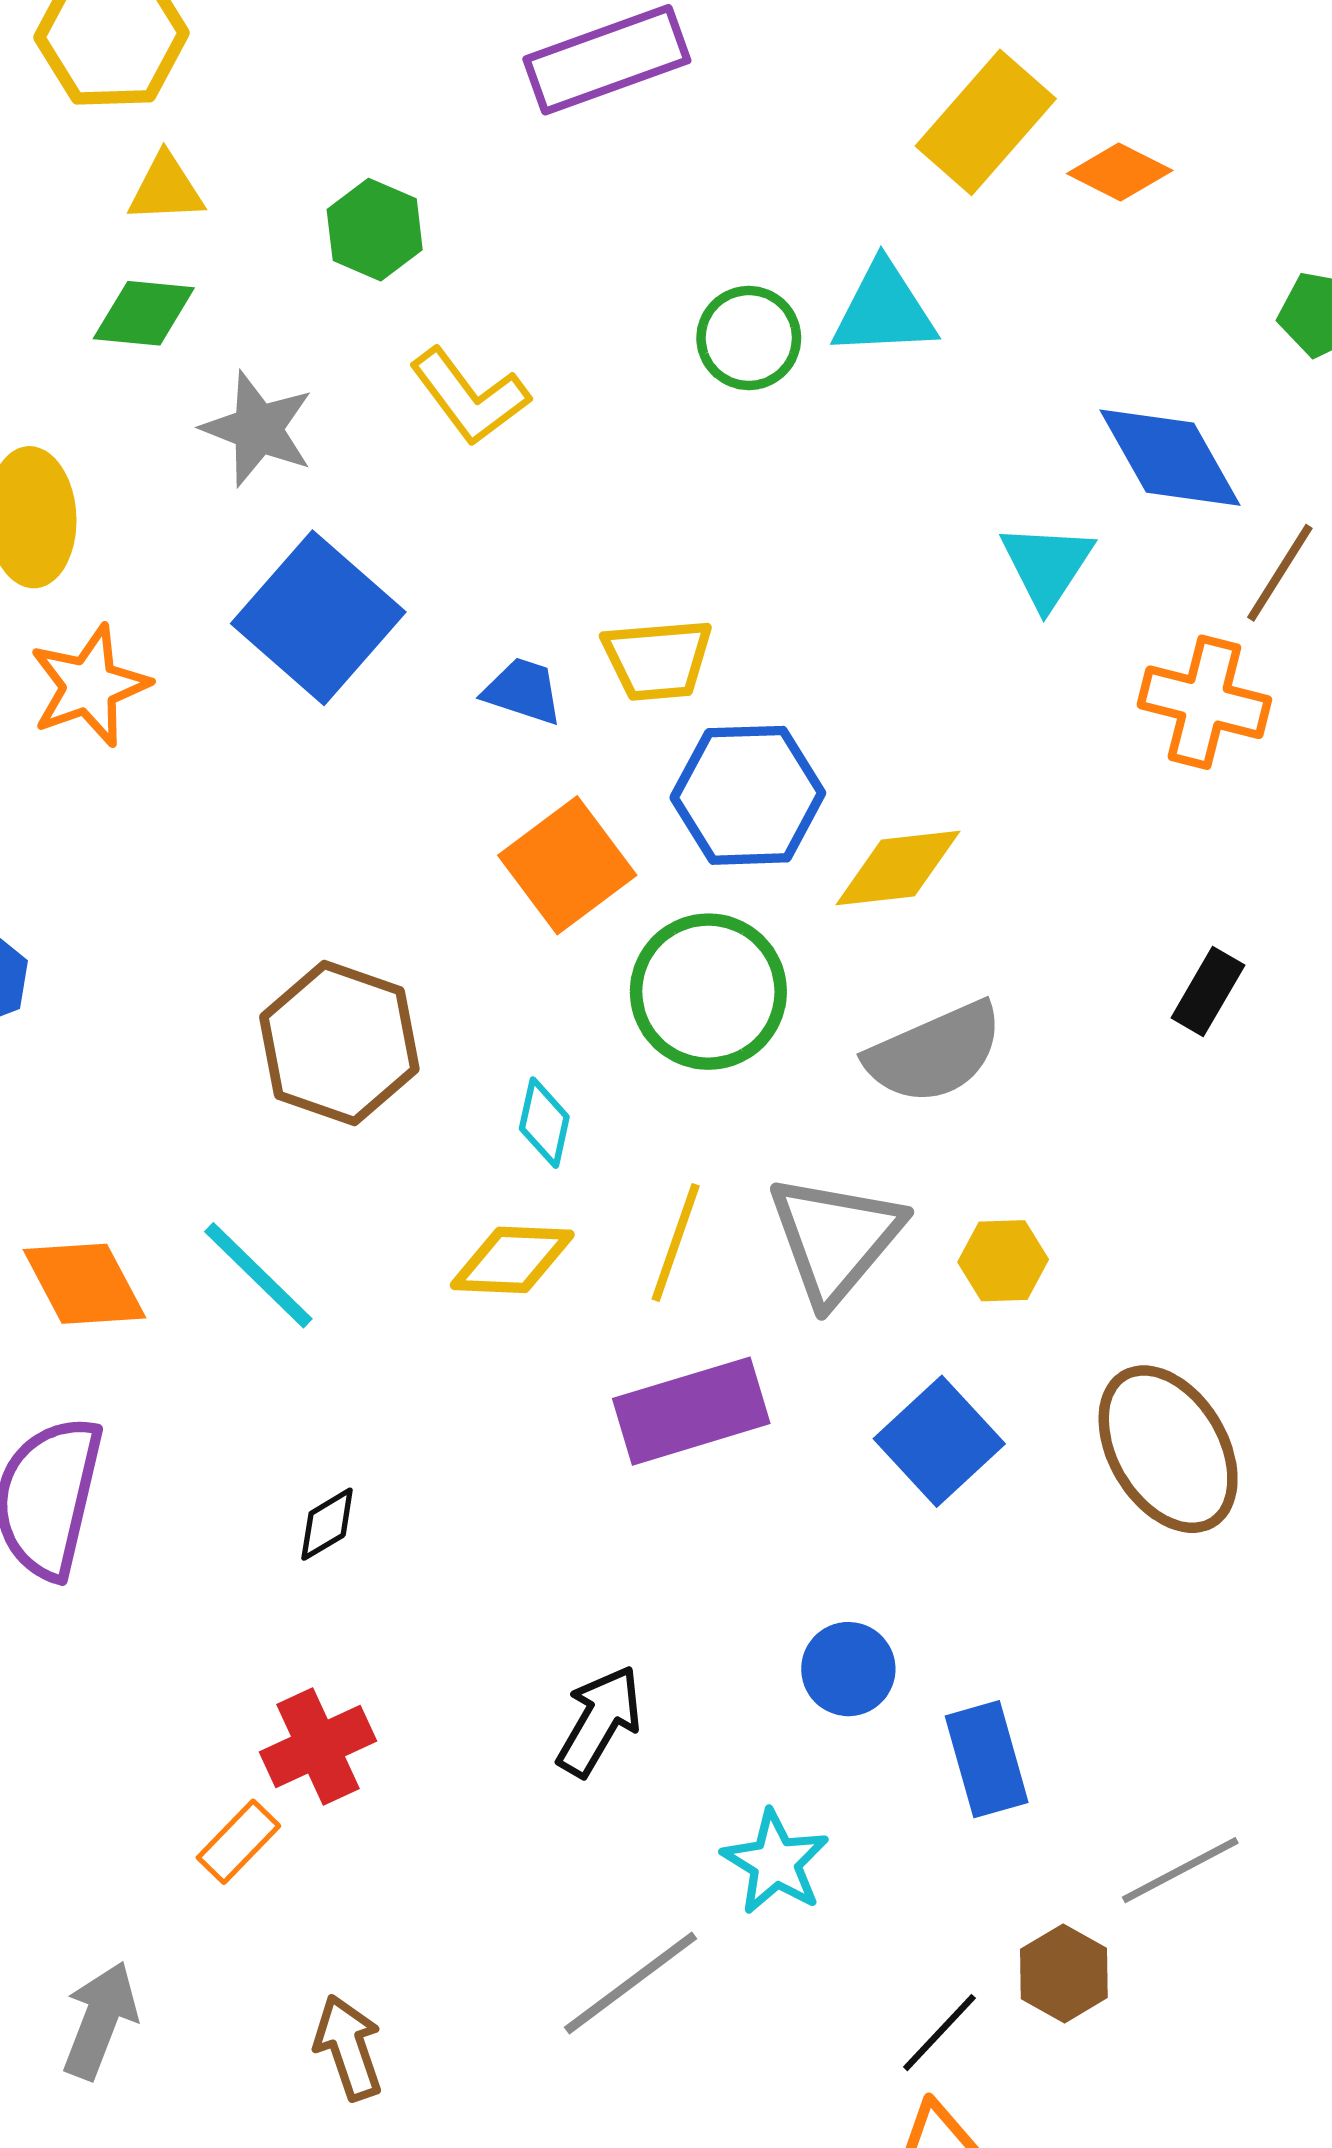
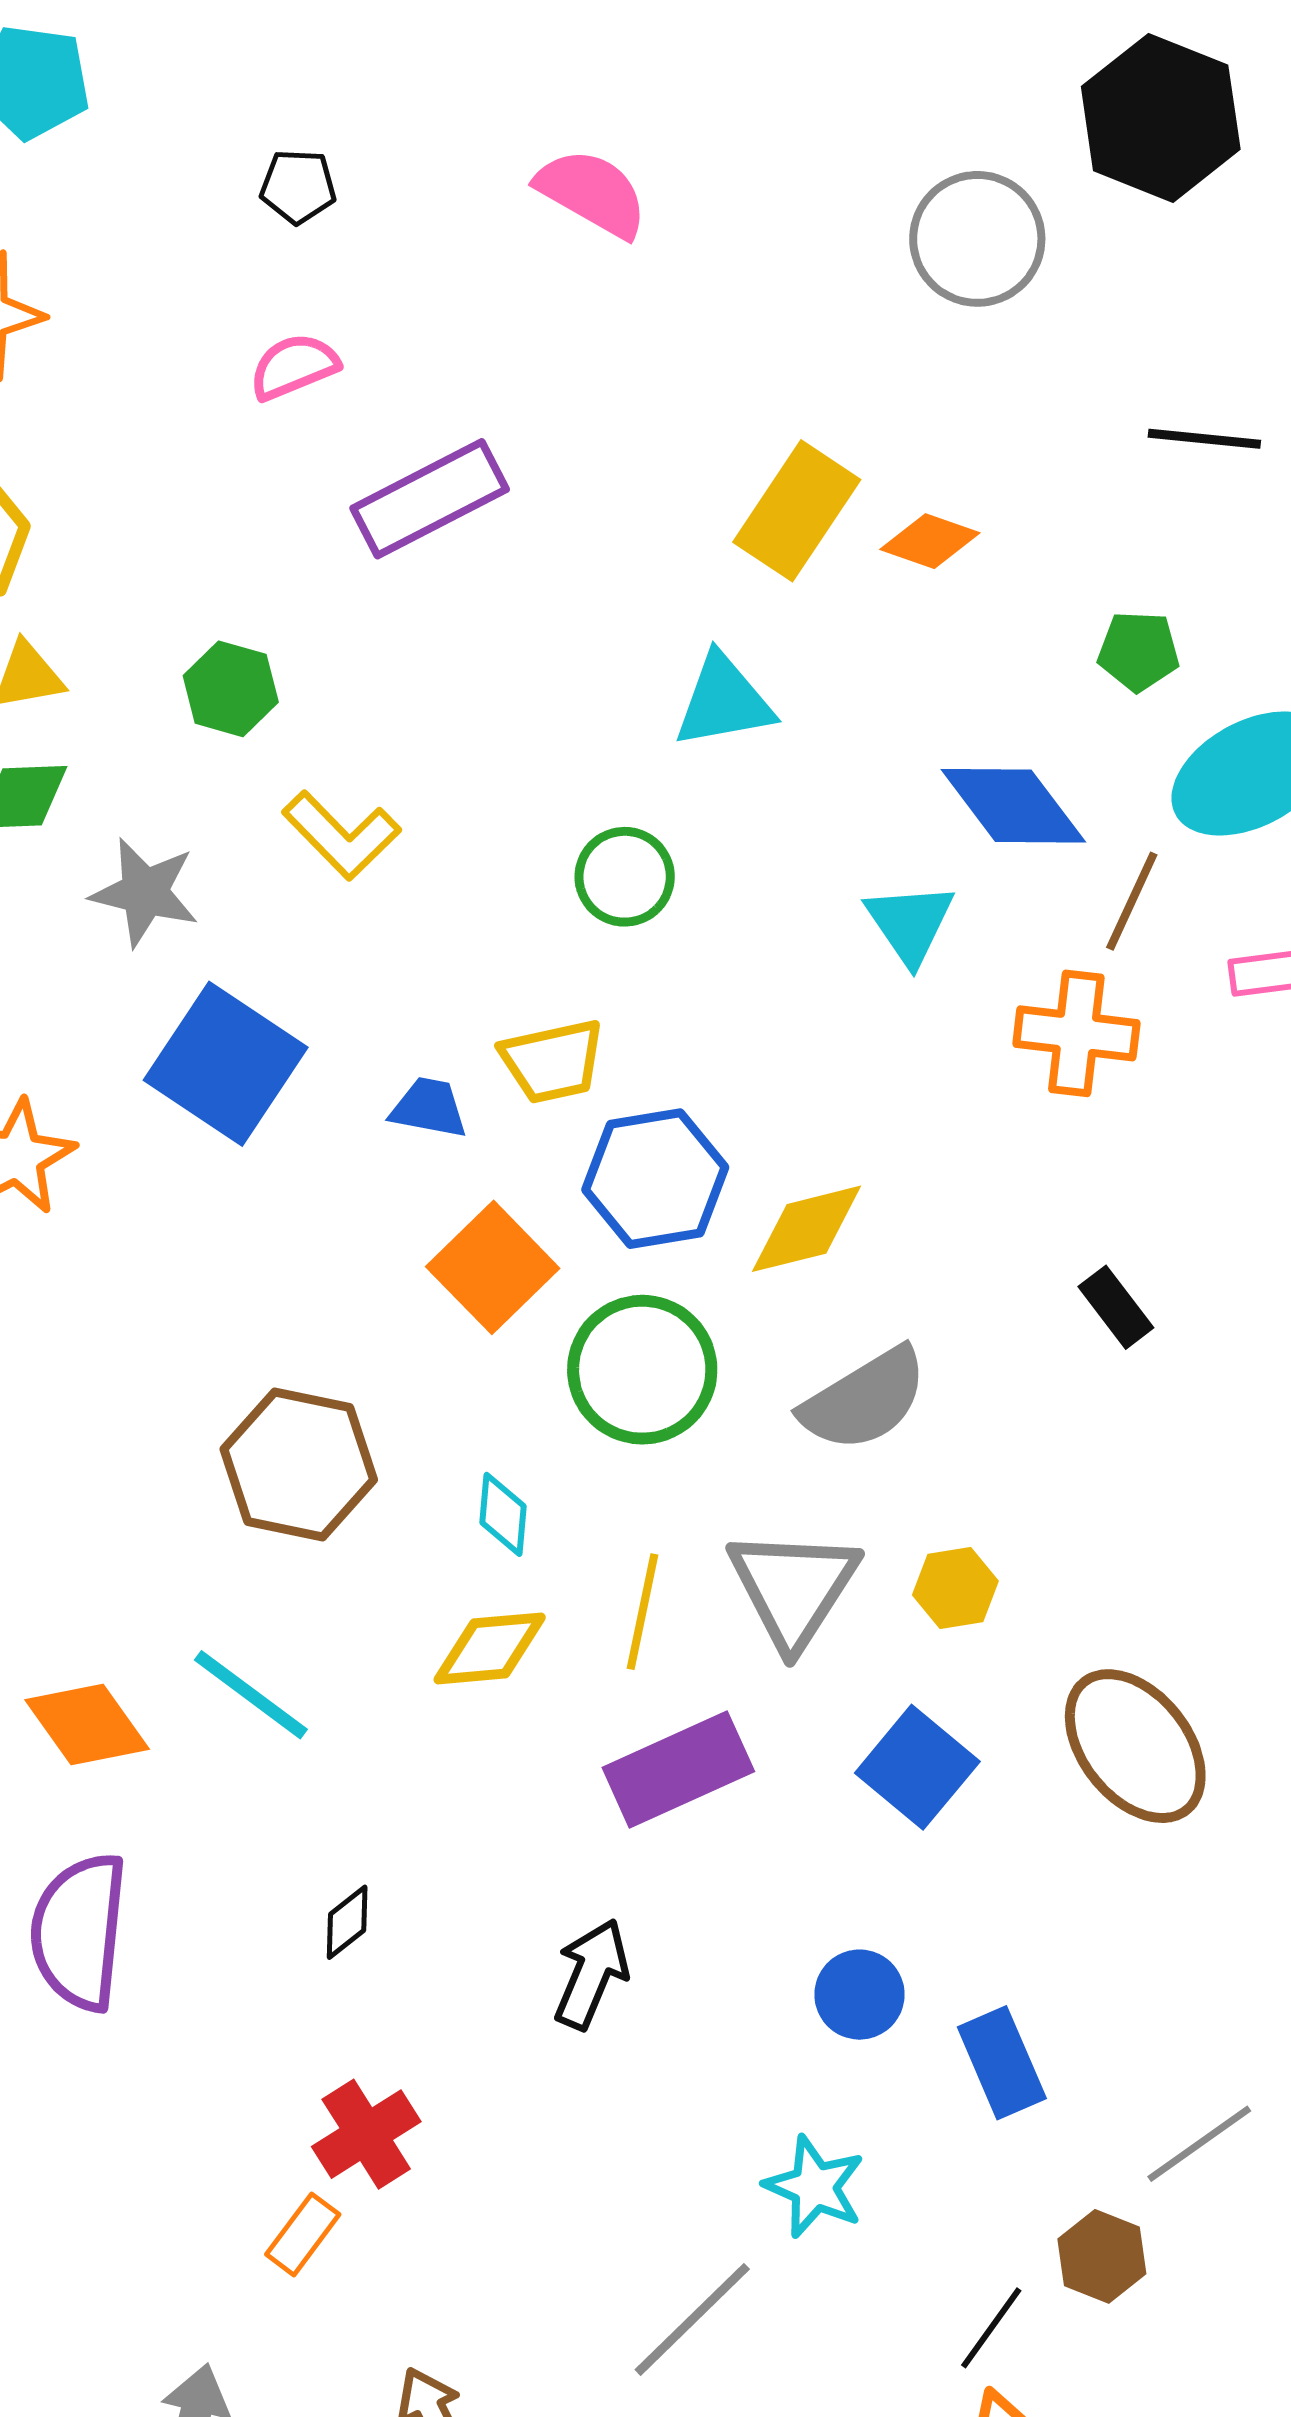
green circle: (749, 338) -> (625, 877), moved
black rectangle: (1208, 991) -> (1116, 1307), turned -60
black arrow: (599, 1721) -> (591, 1974), moved

